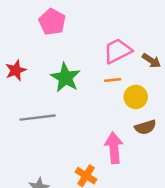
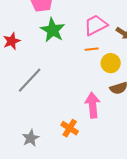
green star: (65, 78) -> (53, 30), moved
gray line: (38, 118) -> (30, 80), turned -40

